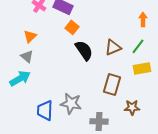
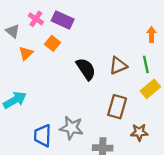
orange square: (72, 27) -> (53, 43), moved
green line: (138, 46) -> (146, 64), turned -49
gray triangle: (27, 56) -> (13, 31), moved
yellow rectangle: (142, 68) -> (150, 89), turned -30

